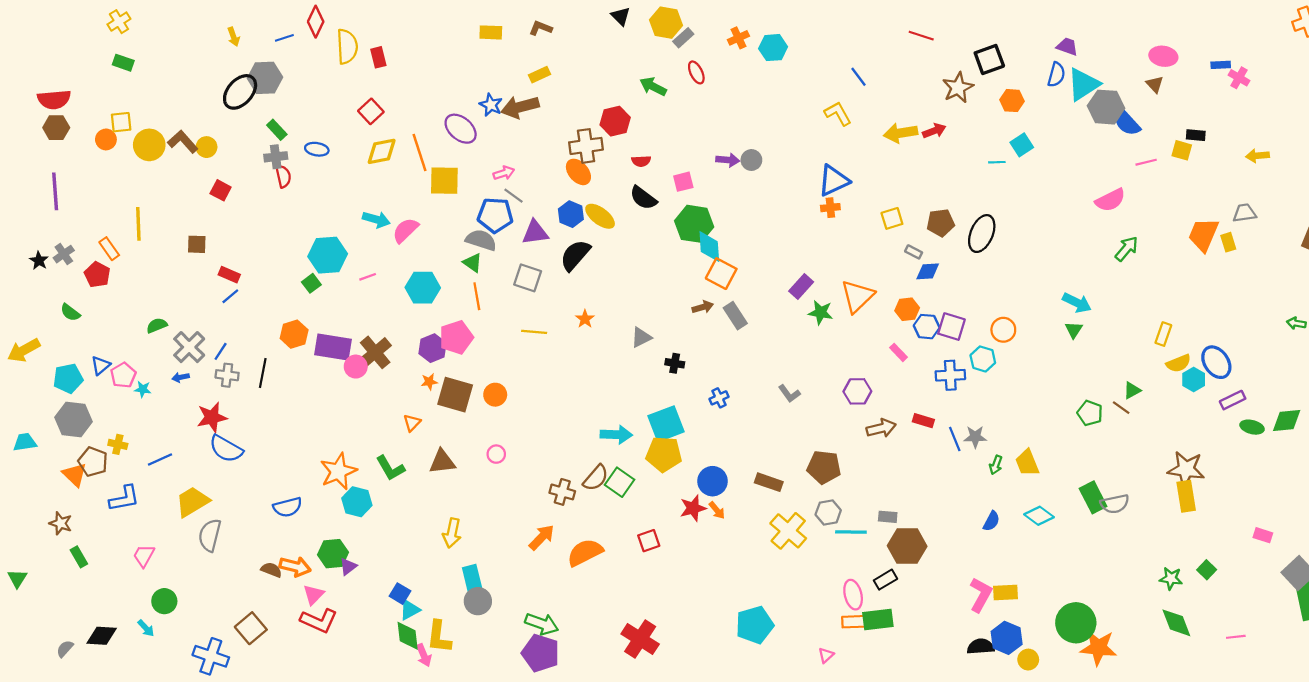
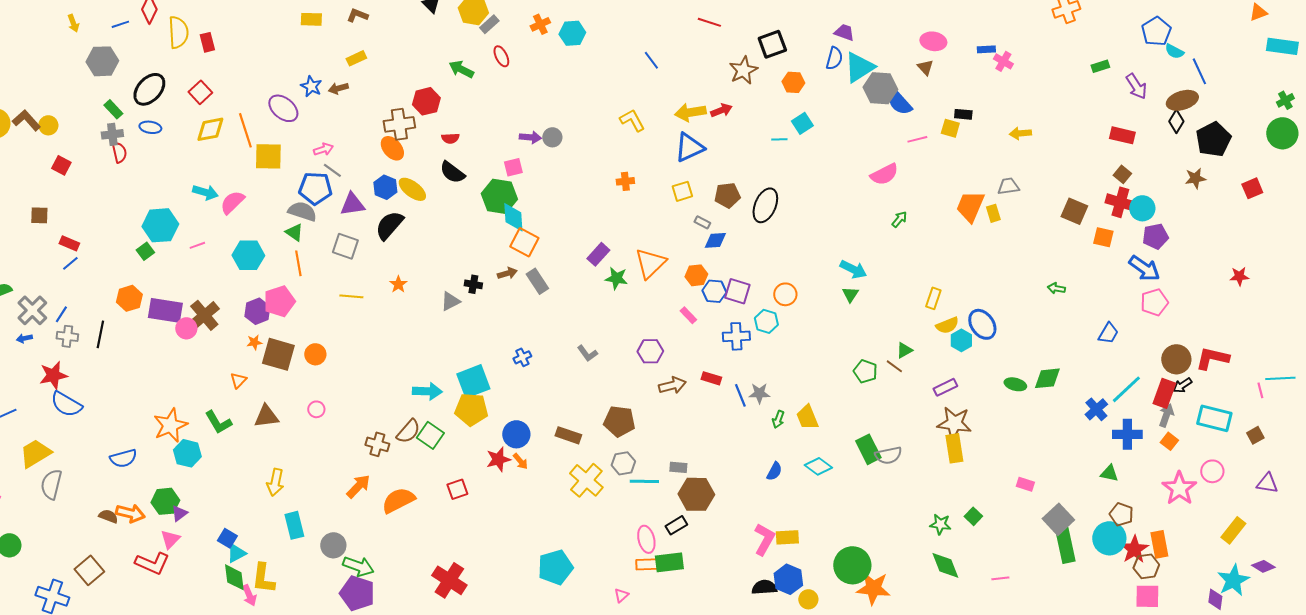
black ellipse: (240, 92) -> (149, 89), moved
brown arrow: (520, 107) -> (338, 88), size x0.6
yellow L-shape: (838, 114) -> (632, 120), moved
blue triangle: (834, 181) -> (689, 147), moved
pink square: (683, 182) -> (513, 167), moved
green arrow: (1127, 249) -> (899, 219), size x0.7
black cross: (675, 363) -> (473, 284), moved
purple rectangle: (1233, 400) -> (945, 387), moved
pink triangle: (314, 595) -> (170, 539), moved
gray circle: (478, 601) -> (333, 545), moved

